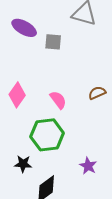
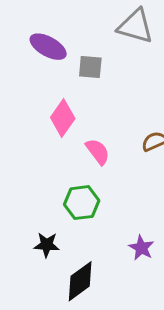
pink diamond: (17, 95) -> (63, 118), moved
green hexagon: (47, 135) -> (82, 203), size x0.7

